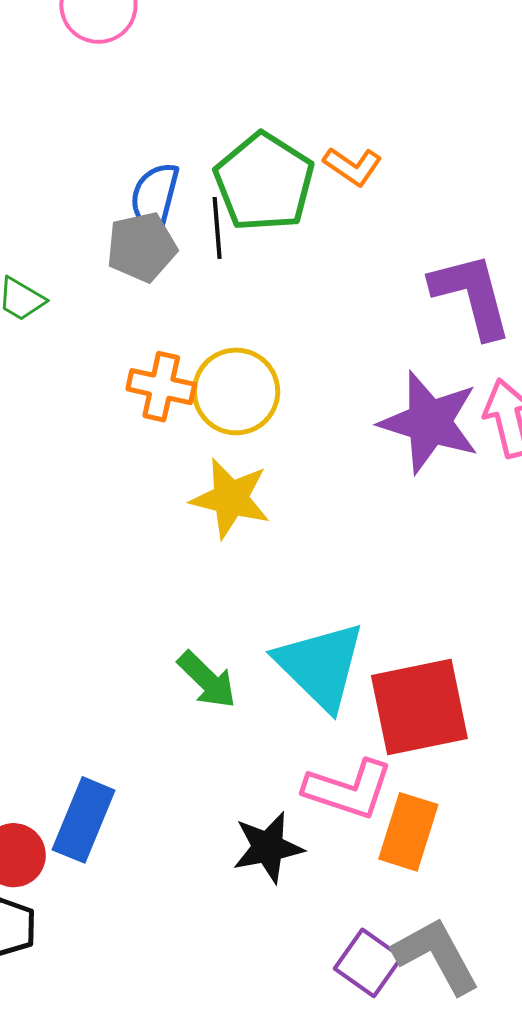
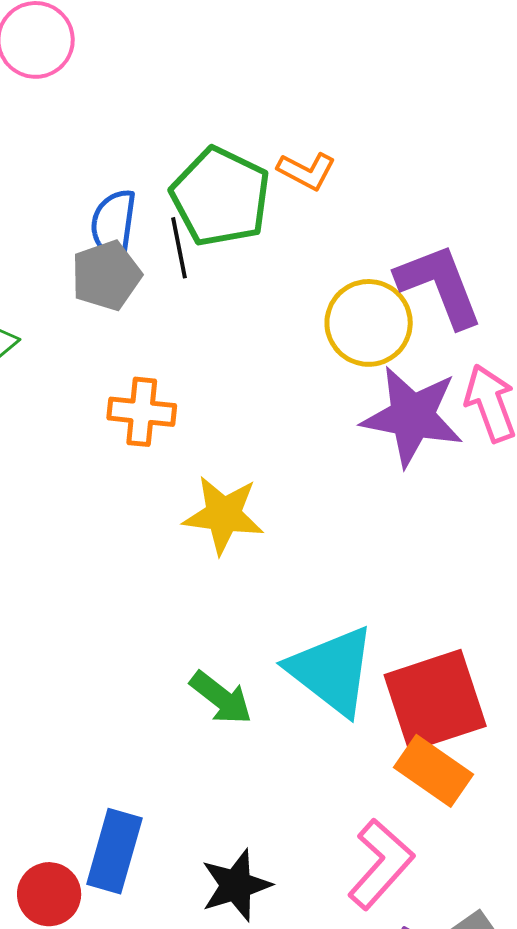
yellow circle: (236, 391) -> (369, 323), moved
pink L-shape: (348, 789) -> (381, 864), moved, turned -60
orange rectangle: (408, 832) -> (433, 771), moved, turned -66
black star: (268, 847) -> (236, 885), moved

